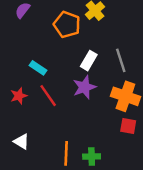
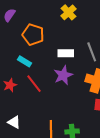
orange pentagon: (67, 25) -> (33, 35), moved
white rectangle: (89, 61) -> (66, 53), turned 63

